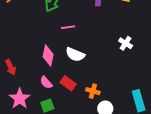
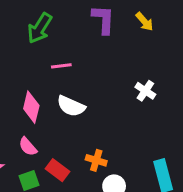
red rectangle: (68, 83) -> (58, 170), moved

